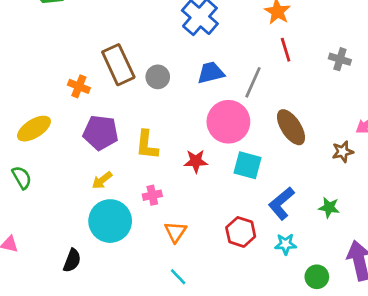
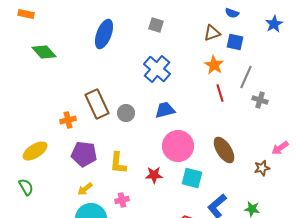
gray line: (253, 82) -> (246, 77), moved
orange cross: (79, 86) -> (68, 120), turned -35

